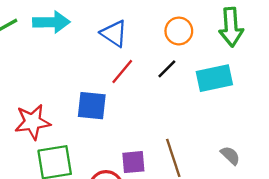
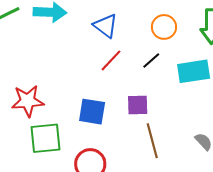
blue square: (92, 106) -> (92, 112), moved
purple square: (133, 162) -> (138, 105), moved

